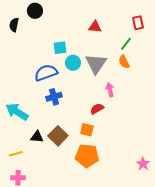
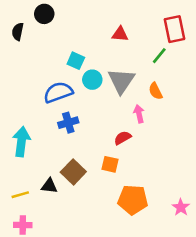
red rectangle: (138, 23) -> (174, 29), size x1.5
cyan square: (60, 48) -> (76, 61), turned 32
orange semicircle: (124, 62) -> (155, 91), moved
cyan arrow: (17, 112) -> (21, 142), turned 65
black triangle: (37, 137) -> (49, 186), moved
orange pentagon: (87, 156) -> (133, 200), moved

